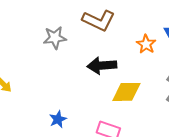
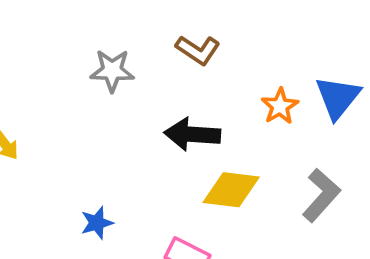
brown L-shape: (99, 20) -> (198, 50), size x0.7

